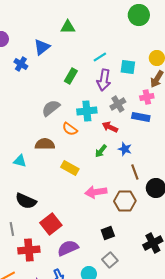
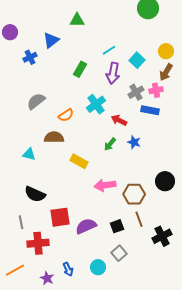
blue cross: (21, 64) -> (30, 57), turned 32
cyan square: (128, 67) -> (137, 60), turned 35
gray cross: (118, 104) -> (136, 92), moved
gray semicircle: (51, 108) -> (36, 101), moved
cyan cross: (87, 111) -> (96, 104), turned -30
orange semicircle: (70, 129) -> (66, 115), moved, turned -70
brown line: (135, 172) -> (139, 219), moved
red square: (51, 224) -> (60, 217), turned 30
purple semicircle: (68, 248) -> (86, 226), moved

